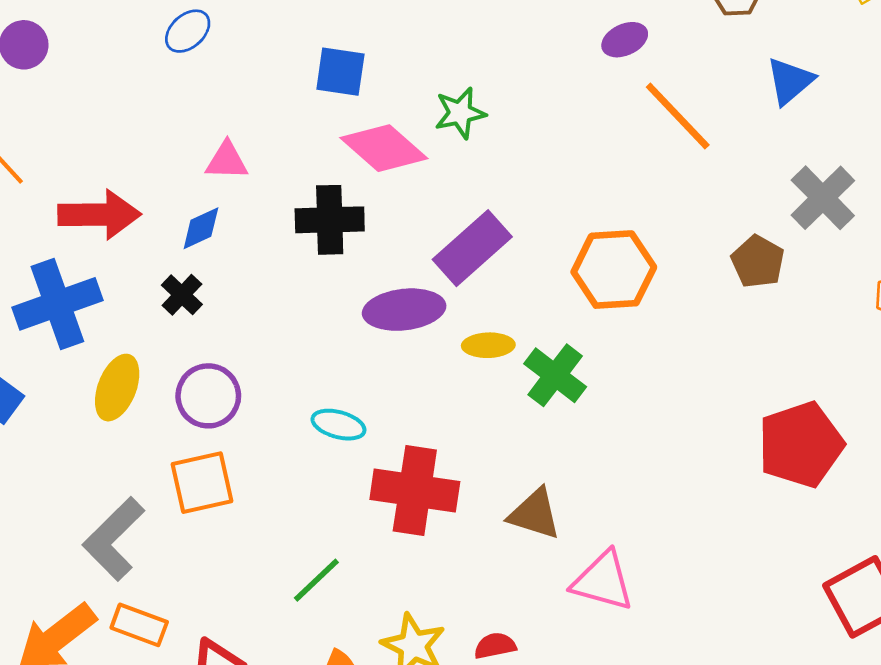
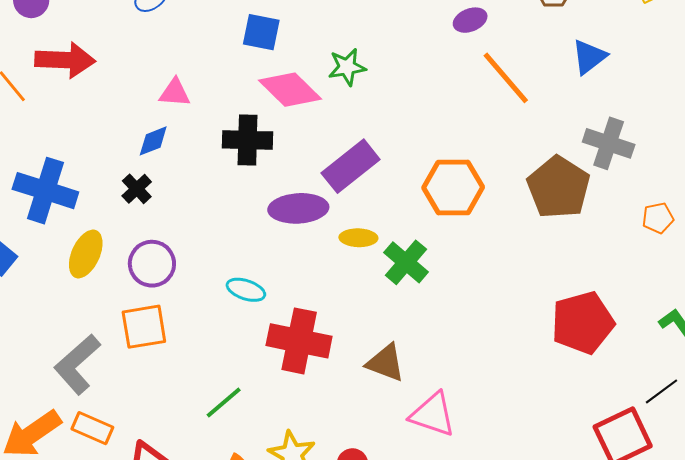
gray cross: (823, 198) -> (609, 143), turned -30
red arrow: (99, 215) -> (65, 60), moved
brown pentagon: (758, 262) -> (559, 187), size x1.6
blue cross: (57, 304) -> (45, 191), turned 34

